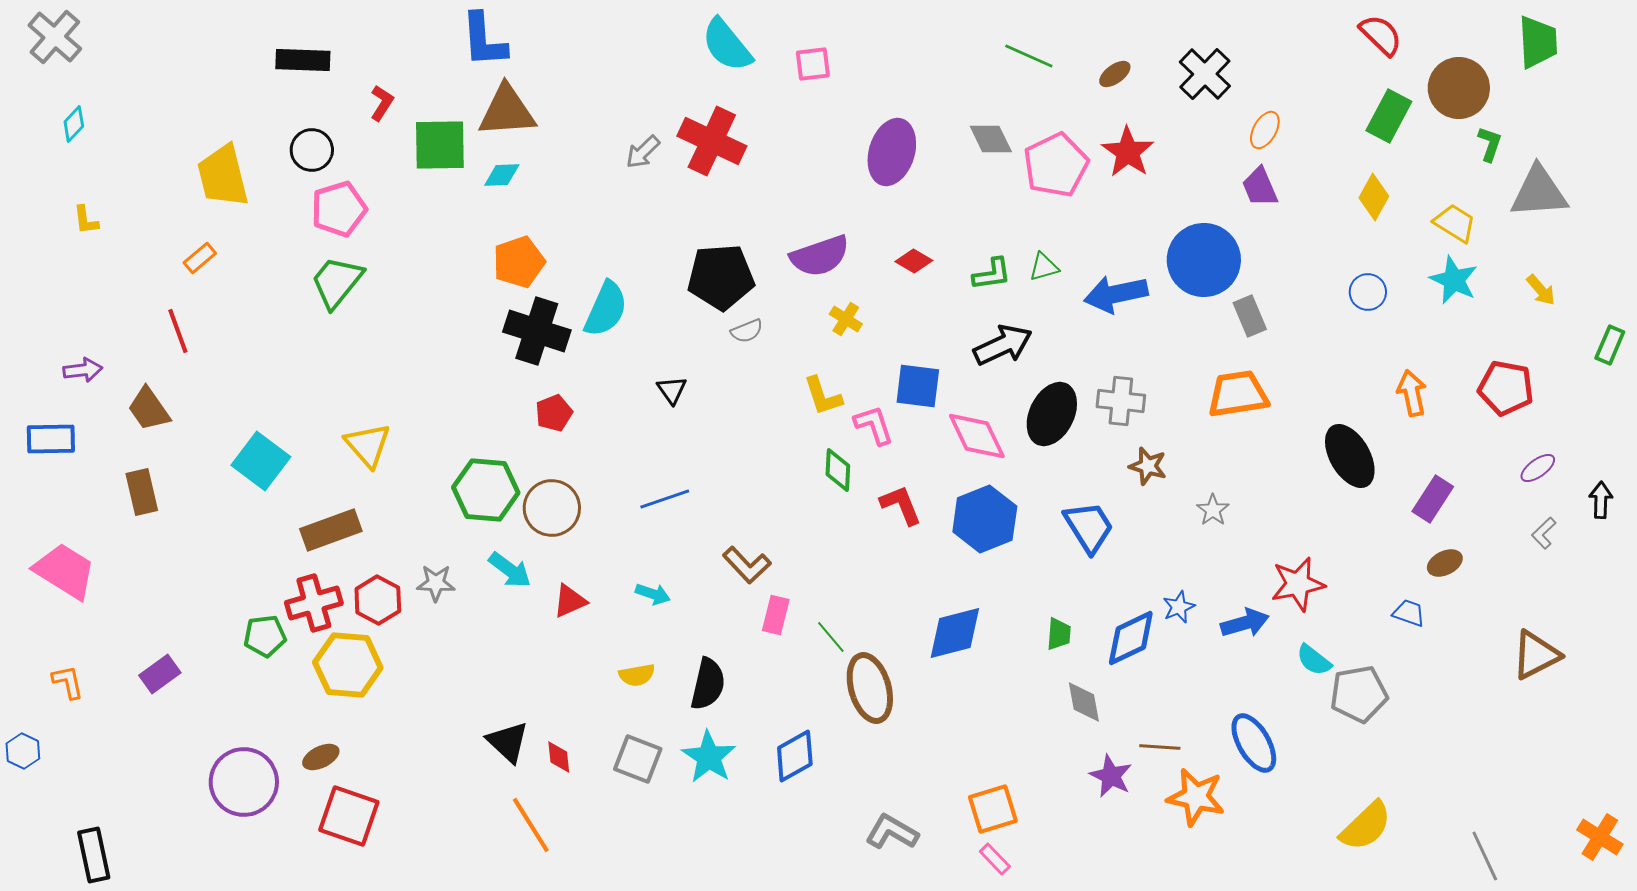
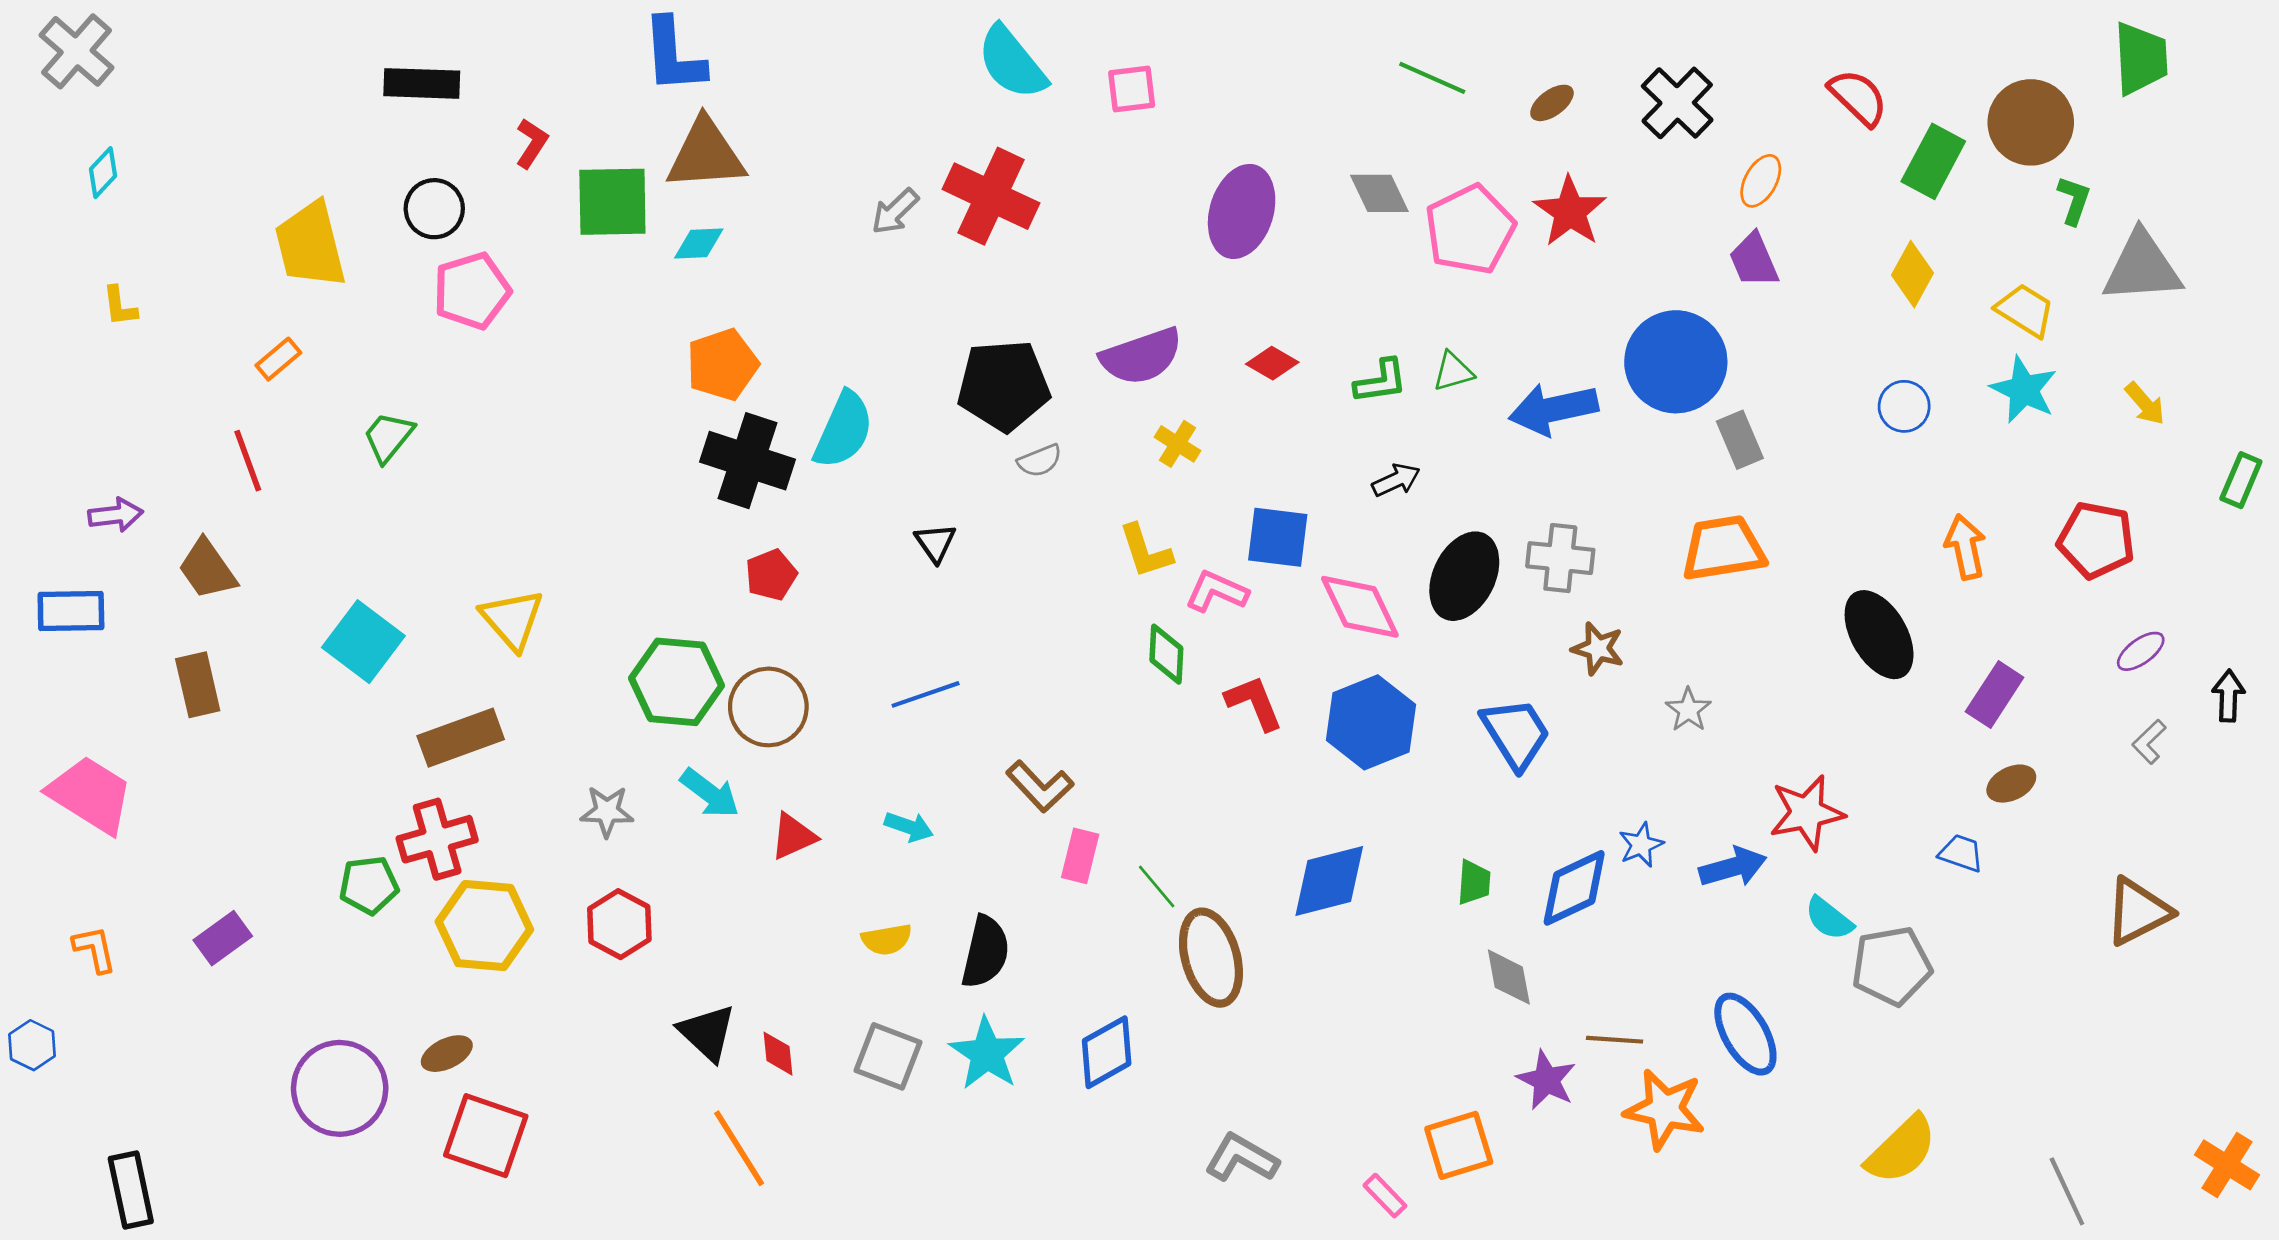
red semicircle: (1381, 35) -> (1858, 97), moved
green trapezoid: (337, 282) -> (388, 437), moved, size x0.7
black arrow: (1003, 345) -> (1396, 480), size x0.6
pink L-shape: (874, 425) -> (1217, 591), turned -48
red hexagon: (378, 600) -> (619, 924), moved
orange square: (993, 809) -> (1459, 1145), moved

